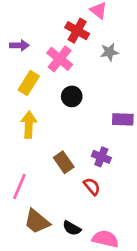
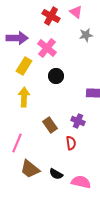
red cross: (77, 31) -> (51, 16), moved
purple arrow: (19, 45) -> (17, 38), size x1.5
gray star: (109, 52) -> (86, 35), moved
red semicircle: (92, 186) -> (71, 143), turned 32

